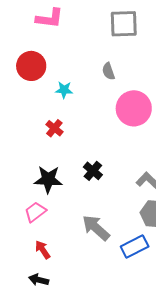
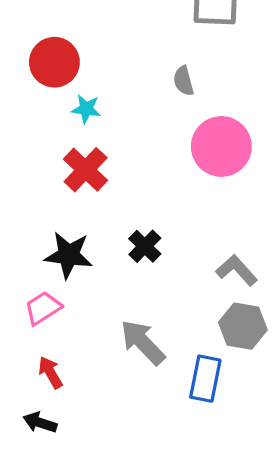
cyan star: (64, 90) -> (86, 109), moved
red cross: (54, 128) -> (86, 170), size x1.5
blue rectangle: (135, 246) -> (205, 379), turned -56

